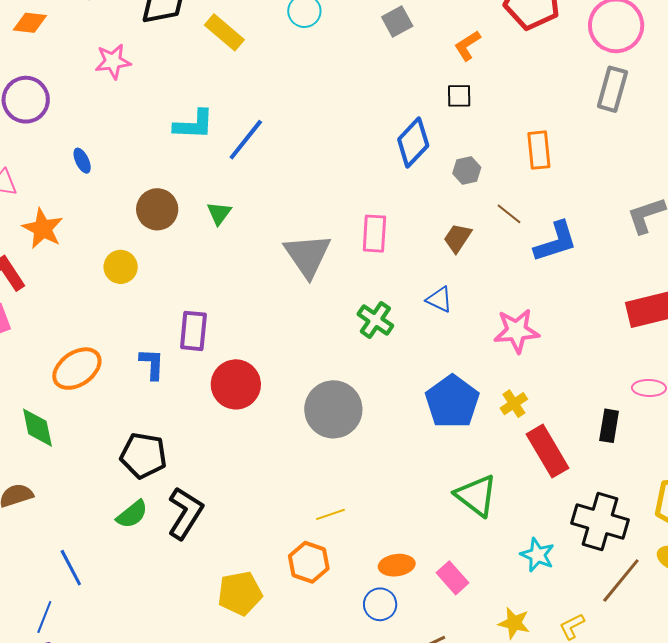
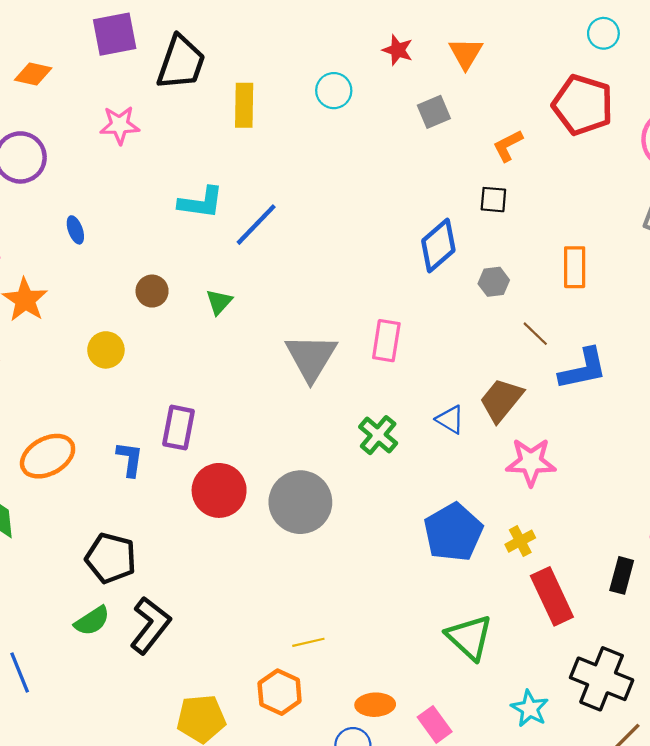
yellow rectangle: (224, 32) -> (244, 105), turned 45
brown circle: (157, 209) -> (152, 291), size x0.7
brown trapezoid: (457, 238) -> (501, 400), moved, size x1.4
gray circle: (333, 409) -> (300, 502), moved

